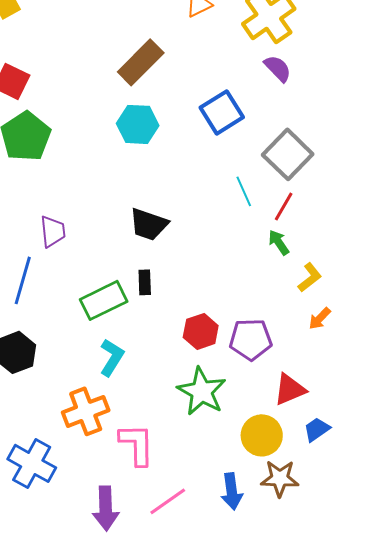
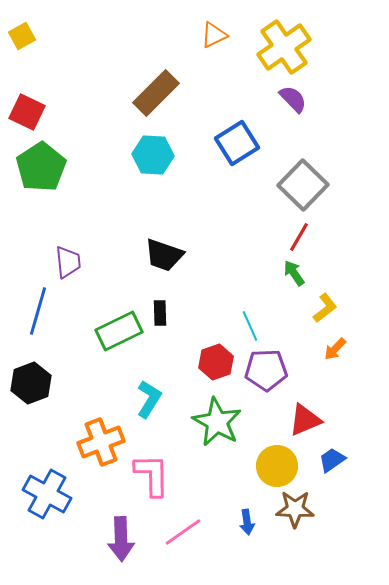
cyan line: (244, 191) -> (250, 326), moved
cyan L-shape: (112, 357) -> (149, 399), moved
blue arrow: (232, 491) -> (247, 522), size x0.7

